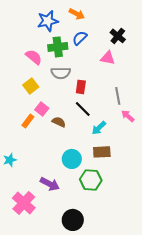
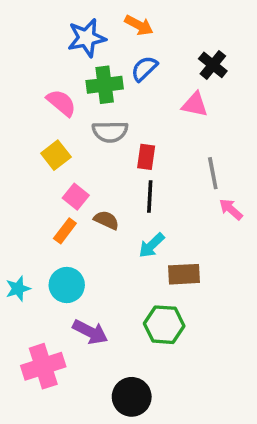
black line: (83, 109) -> (150, 197), turned 48
orange rectangle: (28, 121) -> (65, 231), moved
cyan arrow: (99, 128) -> (152, 245), moved
cyan circle: (72, 159) -> (67, 285), moved
pink cross: (24, 203) -> (43, 366), turned 30

